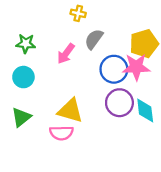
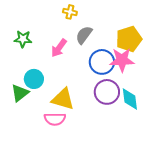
cyan circle: (23, 77) -> (34, 79), moved
green triangle: (21, 117) -> (20, 93), moved

